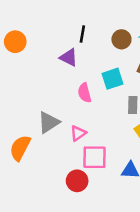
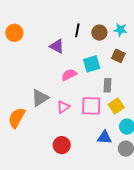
black line: (82, 34) -> (77, 30), moved
pink semicircle: (85, 93) -> (69, 75), turned 77
pink square: (94, 157) -> (91, 106), moved

